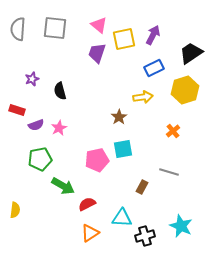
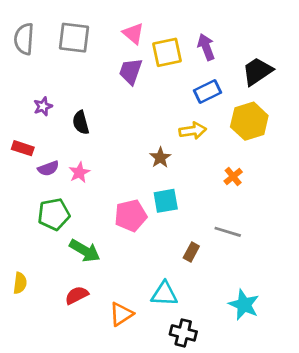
purple arrow: (153, 35) -> (206, 47), turned -48
red semicircle: (87, 204) -> (77, 295), moved
black cross: (145, 236) -> (183, 333), moved, turned 30

